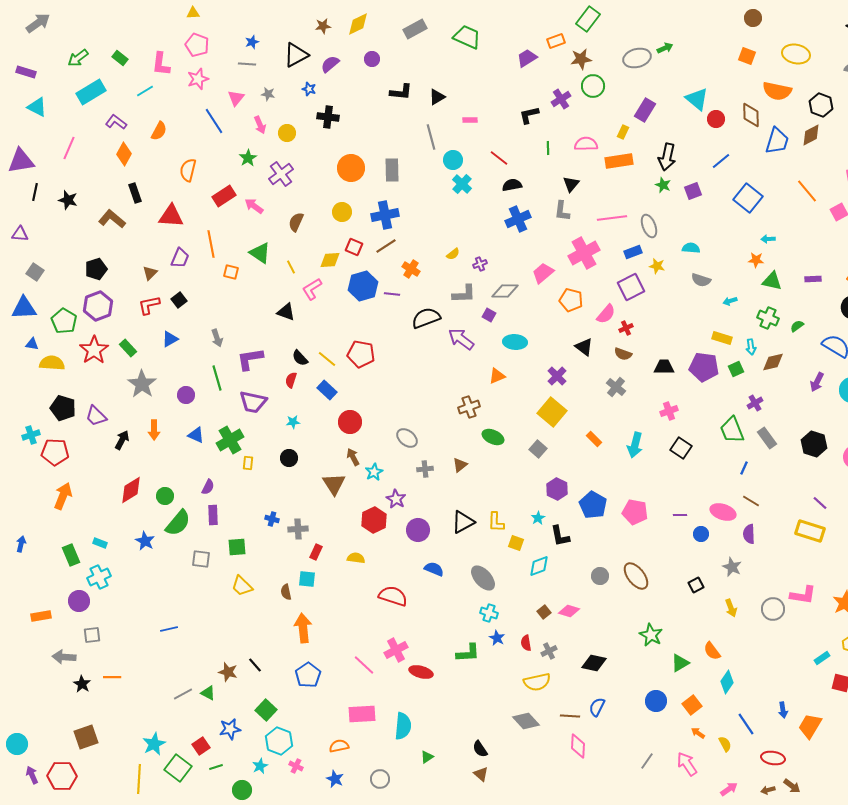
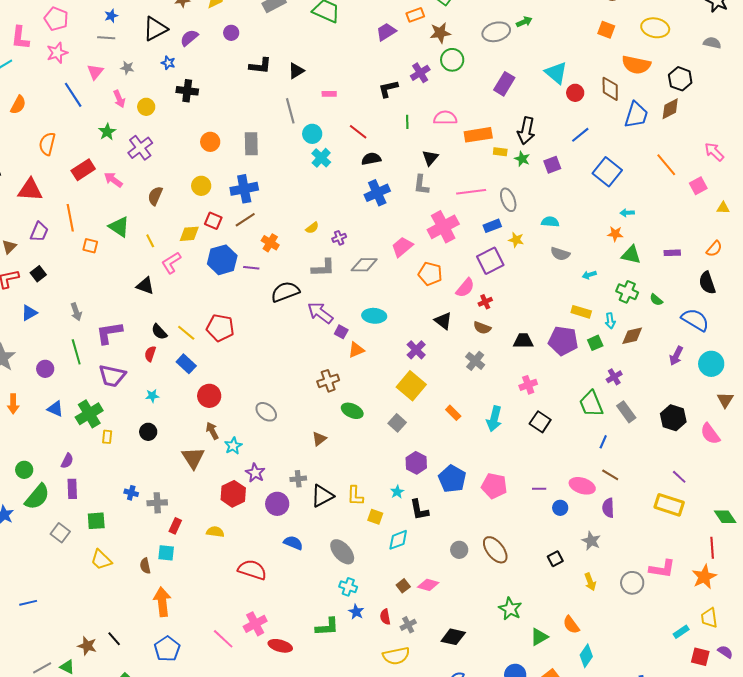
yellow rectangle: (623, 132) -> (500, 152), moved, turned 72
orange circle: (351, 168) -> (210, 142), size x0.7
purple square: (489, 315) -> (341, 332), moved
green semicircle: (797, 326) -> (656, 300), turned -104
gray cross: (425, 469) -> (298, 479), moved
gray square: (201, 559) -> (60, 533), turned 30

